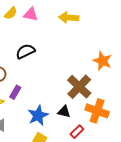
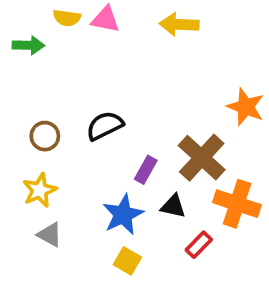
yellow semicircle: (11, 13) -> (67, 18), turned 56
black semicircle: (25, 51) -> (105, 126), moved
purple rectangle: (15, 92) -> (146, 170), moved

